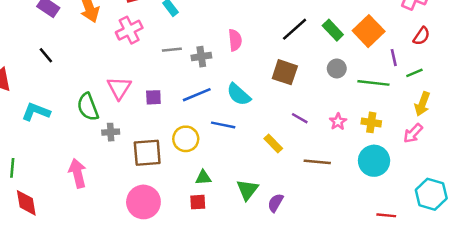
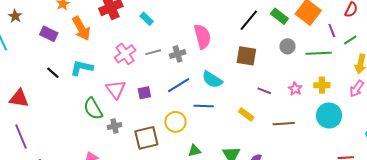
pink cross: (129, 30) -> (125, 54), moved
pink semicircle: (235, 40) -> (202, 37), size x1.4
cyan L-shape: (36, 112) -> (82, 68), moved

